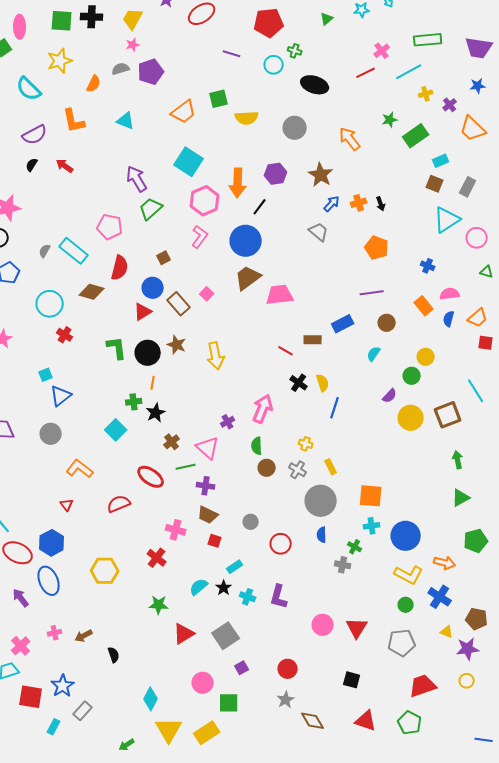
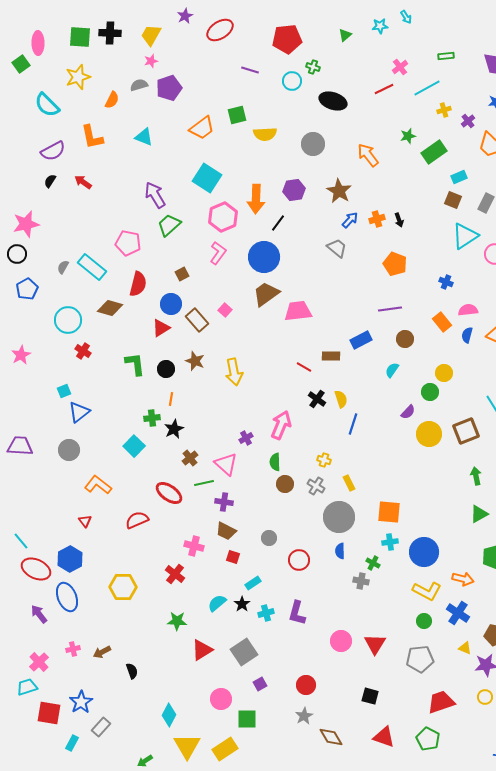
green rectangle: (428, 40) -> (446, 56), size x0.6
black circle: (148, 353) -> (166, 369), size x0.7
cyan cross: (248, 597) -> (266, 613), turned -35

